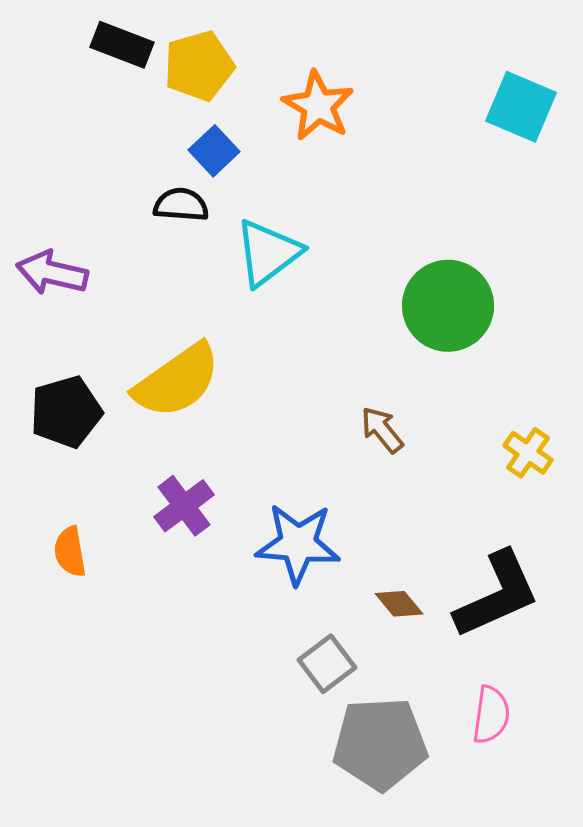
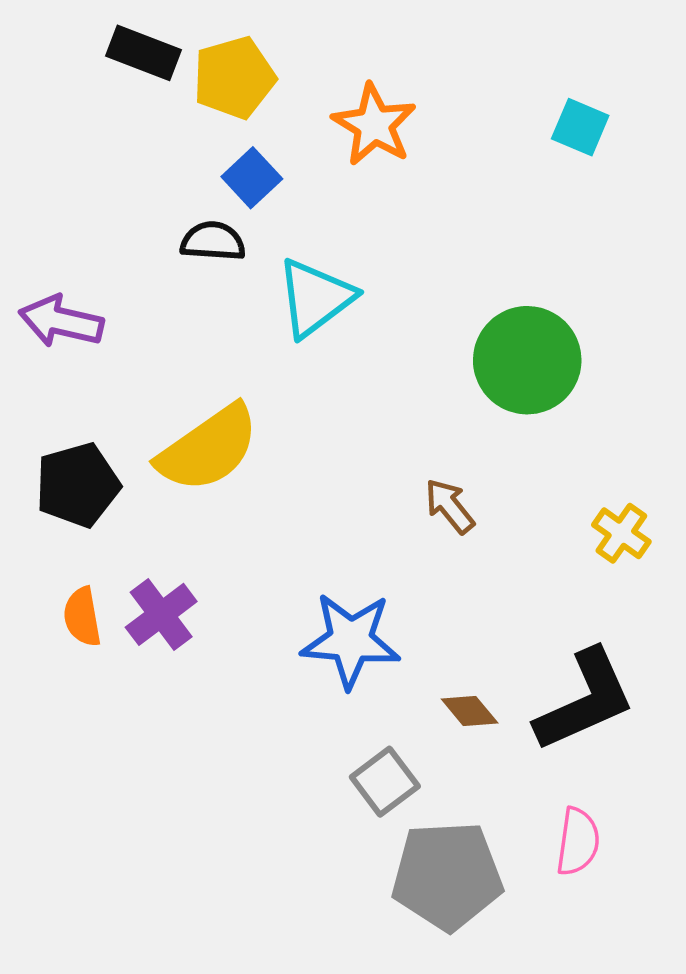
cyan square: (521, 107) -> (580, 127), moved, size x0.7
purple cross: (184, 506) -> (161, 614), moved
orange semicircle: (70, 552) -> (82, 617), moved

